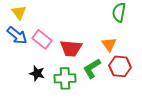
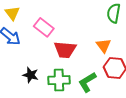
pink rectangle: (42, 39) -> (44, 27), moved
green L-shape: (92, 68) -> (87, 82), moved

